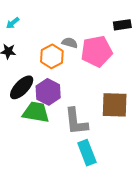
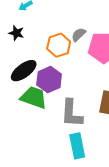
gray semicircle: (70, 43) -> (79, 35), turned -70

